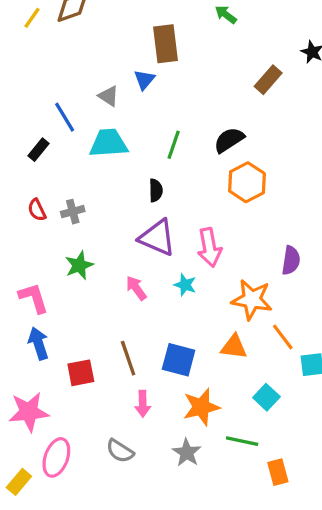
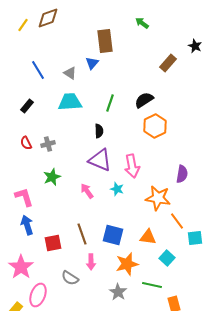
blue line: (65, 117) -> (38, 70), moved
orange triangle: (234, 347) -> (148, 237), moved
pink star: (29, 412) -> (21, 267), turned -30
gray semicircle: (120, 451) -> (70, 278), moved

